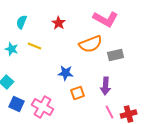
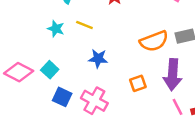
orange semicircle: (91, 44) -> (154, 41), moved
blue star: (66, 73) -> (98, 58), moved
purple arrow: (106, 86) -> (173, 75), size x1.4

